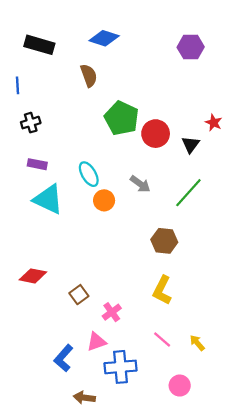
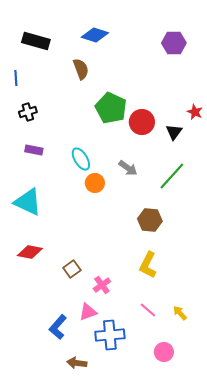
cyan triangle: (48, 199) -> (28, 202), moved

